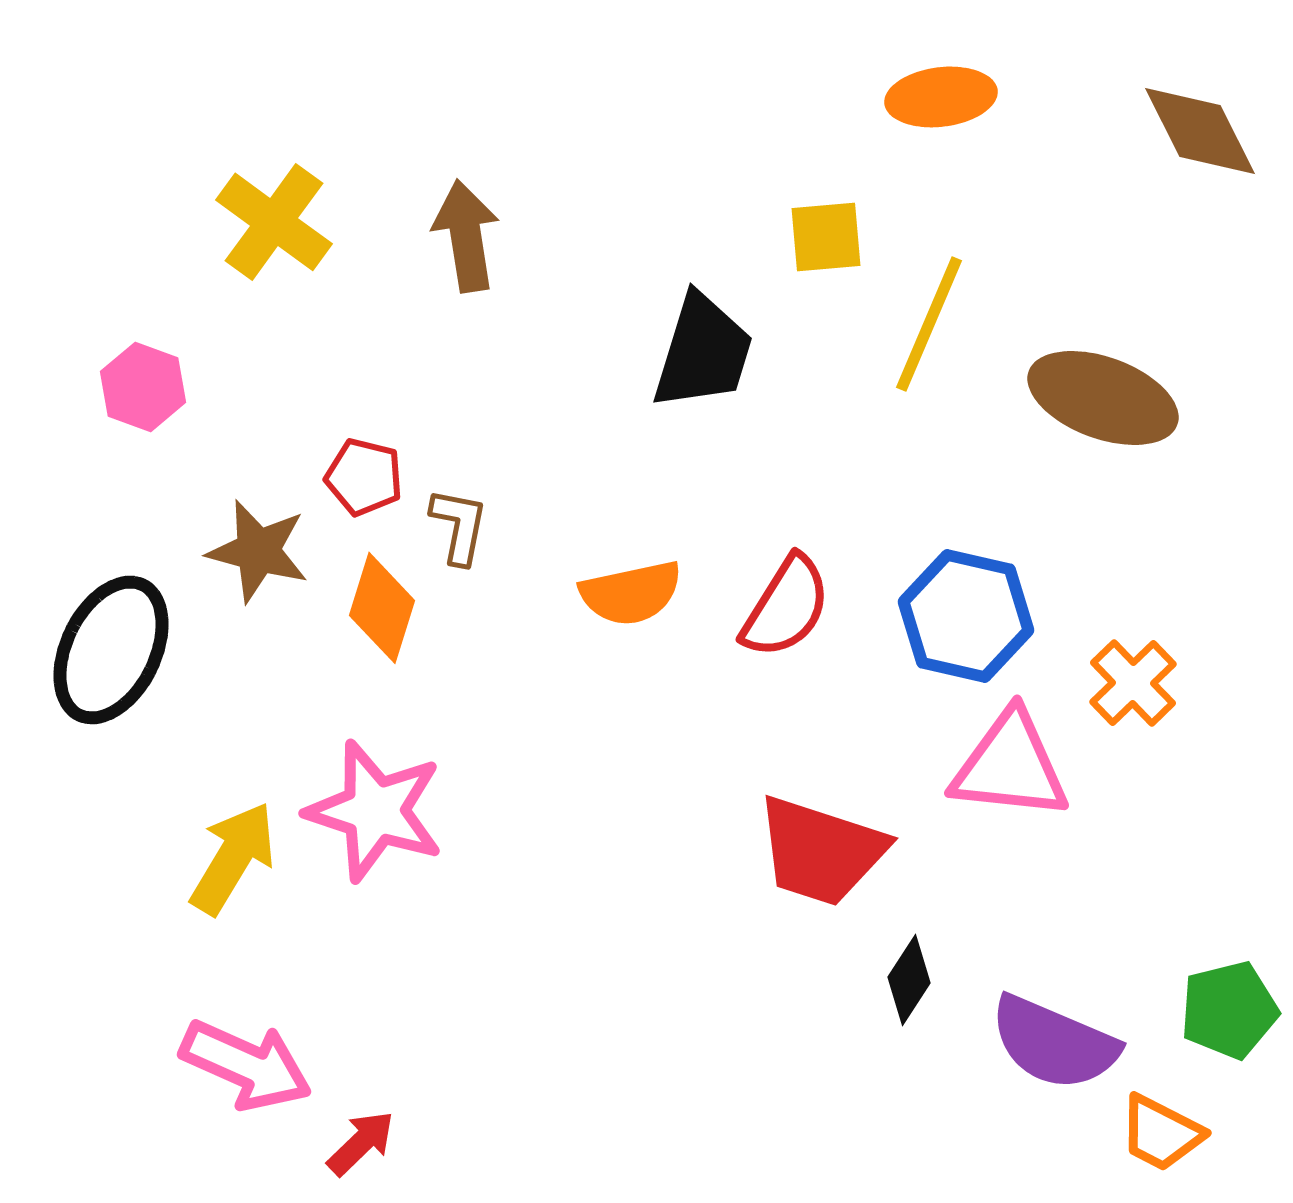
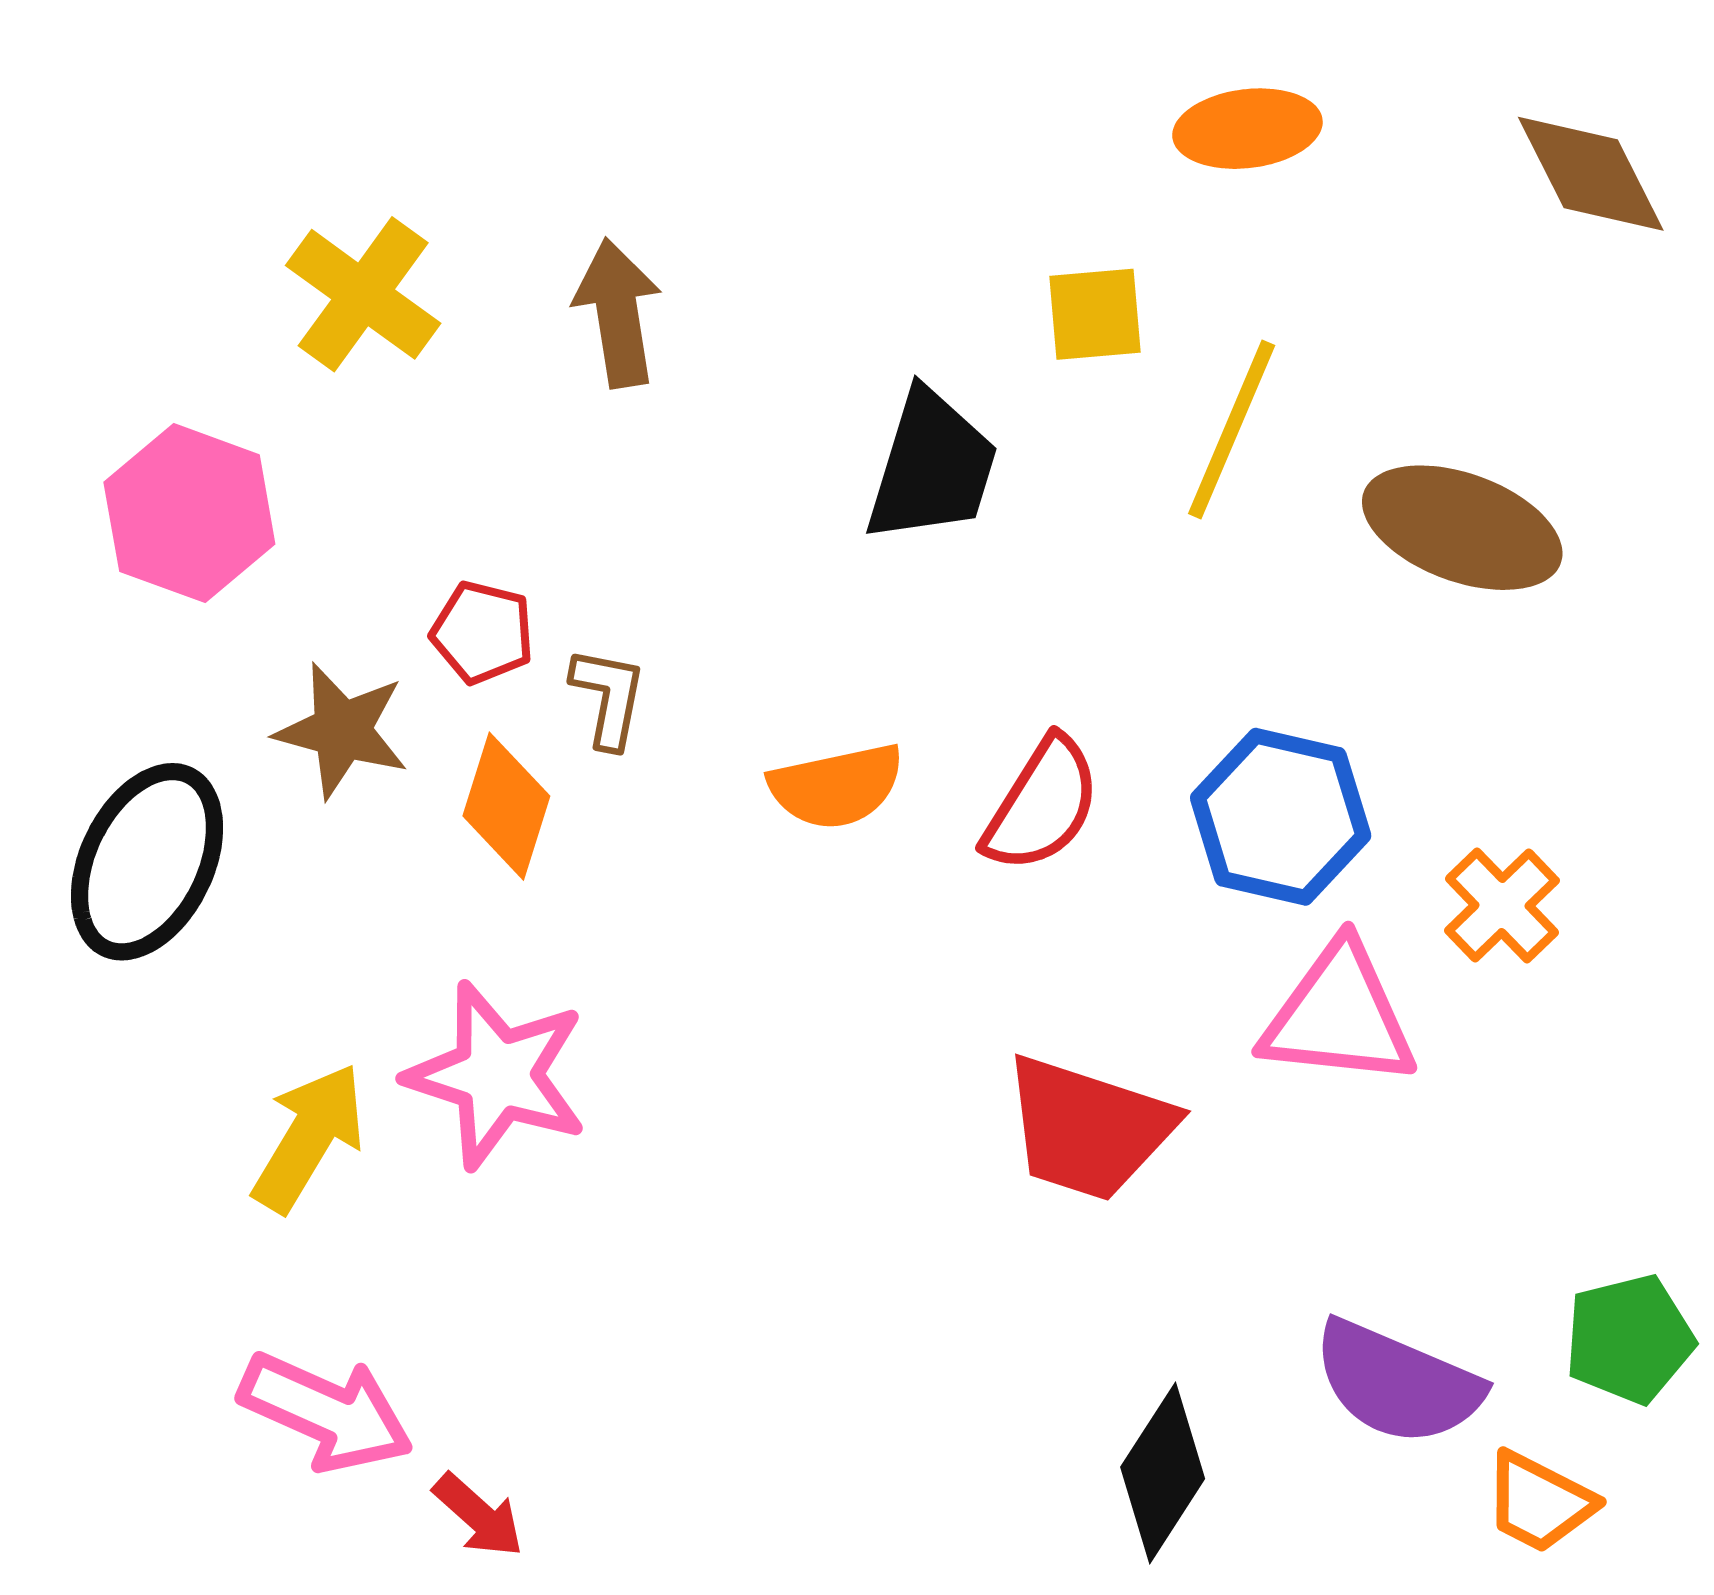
pink hexagon: (143, 387) -> (189, 513), size x1.5
black diamond: (909, 980) -> (1163, 1473), moved, size x1.5
red arrow: (361, 1143) -> (478, 1515), turned 86

